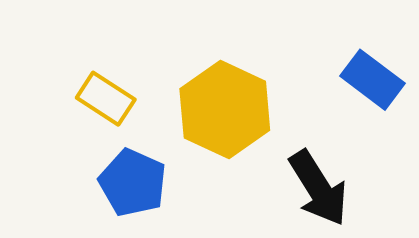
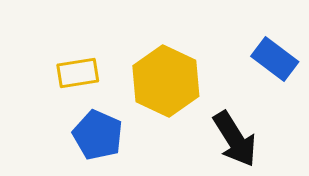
yellow rectangle: (106, 99) -> (78, 73), turned -42

